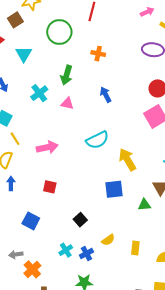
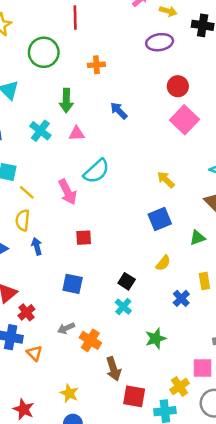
cyan semicircle: (97, 140) -> (96, 171), moved
pink arrow: (47, 147) -> (68, 192), turned 90
yellow arrow: (127, 160) -> (166, 180), size x0.7
green triangle: (144, 205) -> (197, 238), moved
black square: (80, 220) -> (127, 281), moved
yellow semicircle: (108, 240) -> (163, 263), moved
blue cross: (86, 253) -> (181, 298), moved

